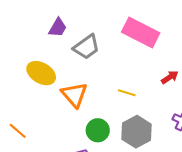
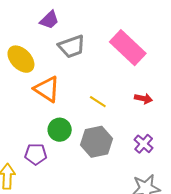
red arrow: (170, 77) -> (143, 99), turned 30
orange triangle: (74, 95) -> (47, 89), turned -32

